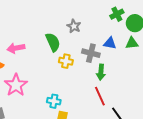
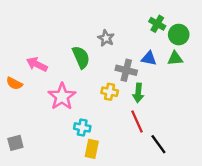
green cross: (117, 14) -> (157, 24), turned -32
pink arrow: (16, 48) -> (37, 64), turned 36
yellow cross: (66, 61) -> (110, 92), moved
pink star: (16, 85) -> (62, 96), moved

